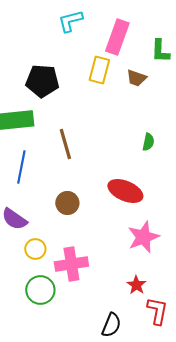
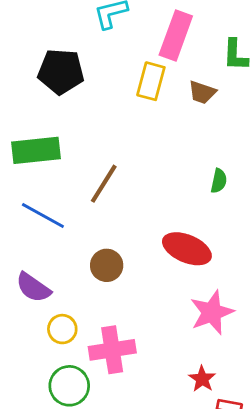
black pentagon: (42, 81) -> (61, 71), moved
brown line: (65, 144) -> (104, 184), turned 48
blue line: (21, 167) -> (43, 216), turned -72

